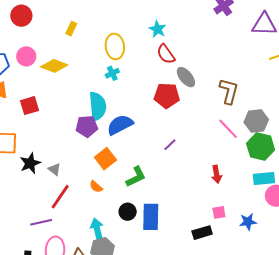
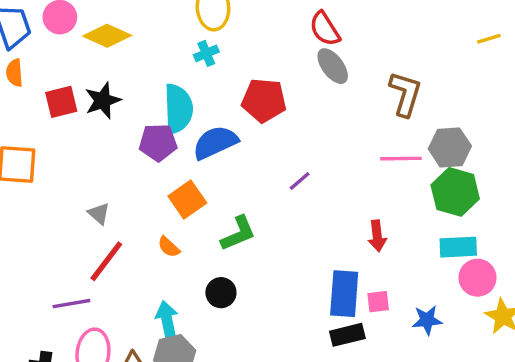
red semicircle: (166, 54) -> (325, 29), moved
red pentagon: (167, 96) -> (264, 100), moved
pink line: (228, 129) -> (401, 159), turned -50
black star: (30, 163) -> (103, 100), moved
blue rectangle: (151, 217) -> (344, 294), moved

